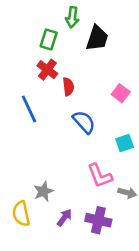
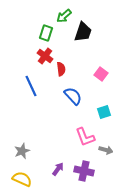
green arrow: (72, 17) -> (64, 16), turned 42
gray star: (43, 191) -> (22, 151), moved
yellow semicircle: (21, 214) -> (22, 179), moved, turned 126

